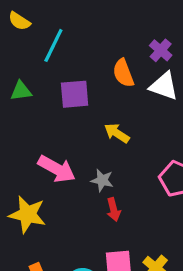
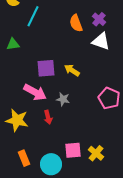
orange semicircle: (123, 73) -> (76, 23), moved
purple square: (75, 94) -> (46, 68), moved
red arrow: (114, 210) -> (48, 117), moved

